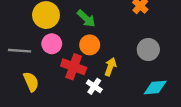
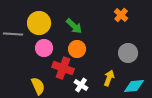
gray line: (20, 51) -> (13, 34), moved
yellow arrow: (110, 67) -> (109, 78), moved
yellow semicircle: (31, 82) -> (38, 86), moved

